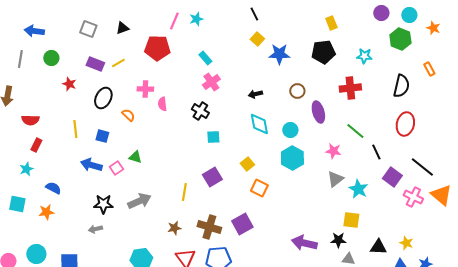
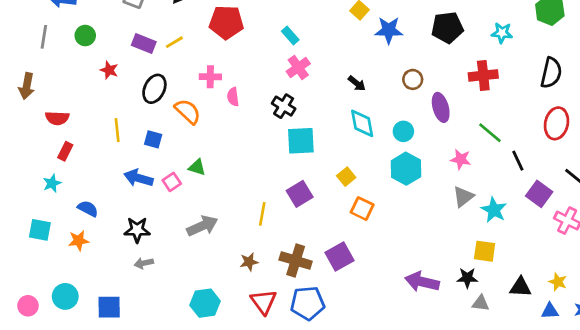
black arrow: (255, 94) -> (357, 83), turned -128
orange semicircle: (128, 115) -> (188, 111), size x1.5
cyan square: (213, 137) -> (301, 141), size x1.6
black star: (103, 204) -> (137, 230), moved

